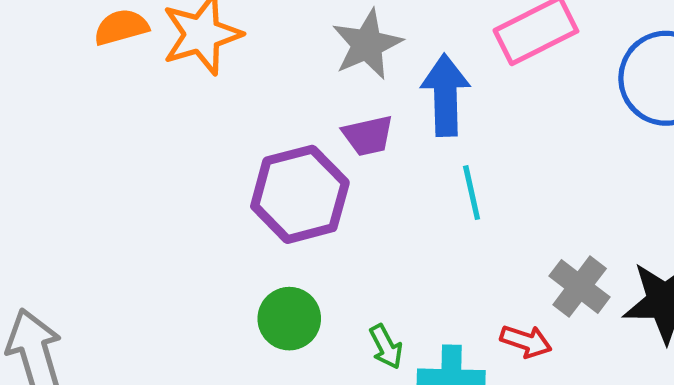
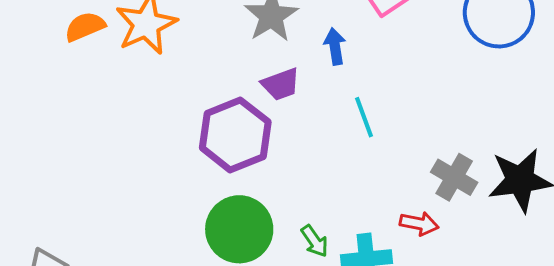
blue arrow: (445, 95) -> (335, 46), size x0.6
green circle: (289, 319) -> (239, 229), size x1.4

